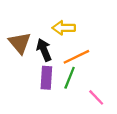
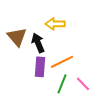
orange line: (76, 57) -> (62, 62), moved
green line: (70, 78) -> (62, 84), moved

